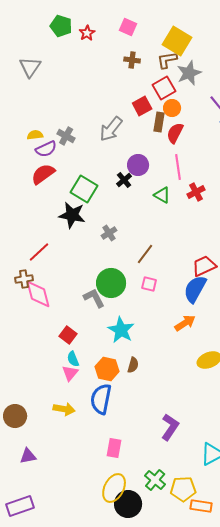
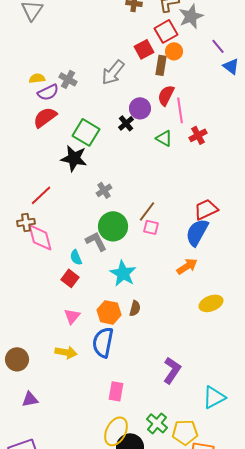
red semicircle: (175, 133) -> (166, 95), moved
gray cross: (109, 233) -> (104, 190), moved
brown line: (145, 254) -> (147, 211), moved
cyan semicircle: (73, 359) -> (76, 257), moved

